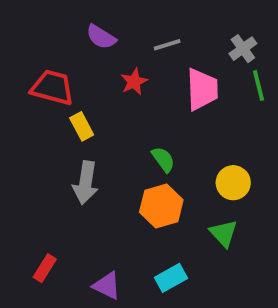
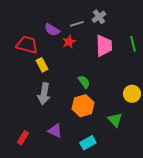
purple semicircle: (101, 37) -> (52, 30), moved
gray line: (167, 45) -> (77, 24), moved
gray cross: (243, 49) -> (99, 17), moved
yellow circle: (233, 183) -> (132, 94), moved
purple triangle: (107, 286) -> (55, 131), moved

